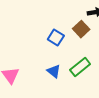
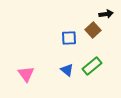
blue square: (56, 37) -> (69, 38), turned -35

